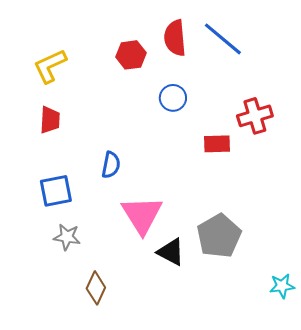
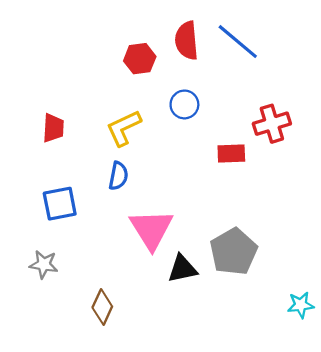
yellow L-shape: (50, 66) -> (124, 128), moved
gray star: (67, 237) -> (44, 264), moved
black triangle: (171, 252) -> (182, 269), turned -40

